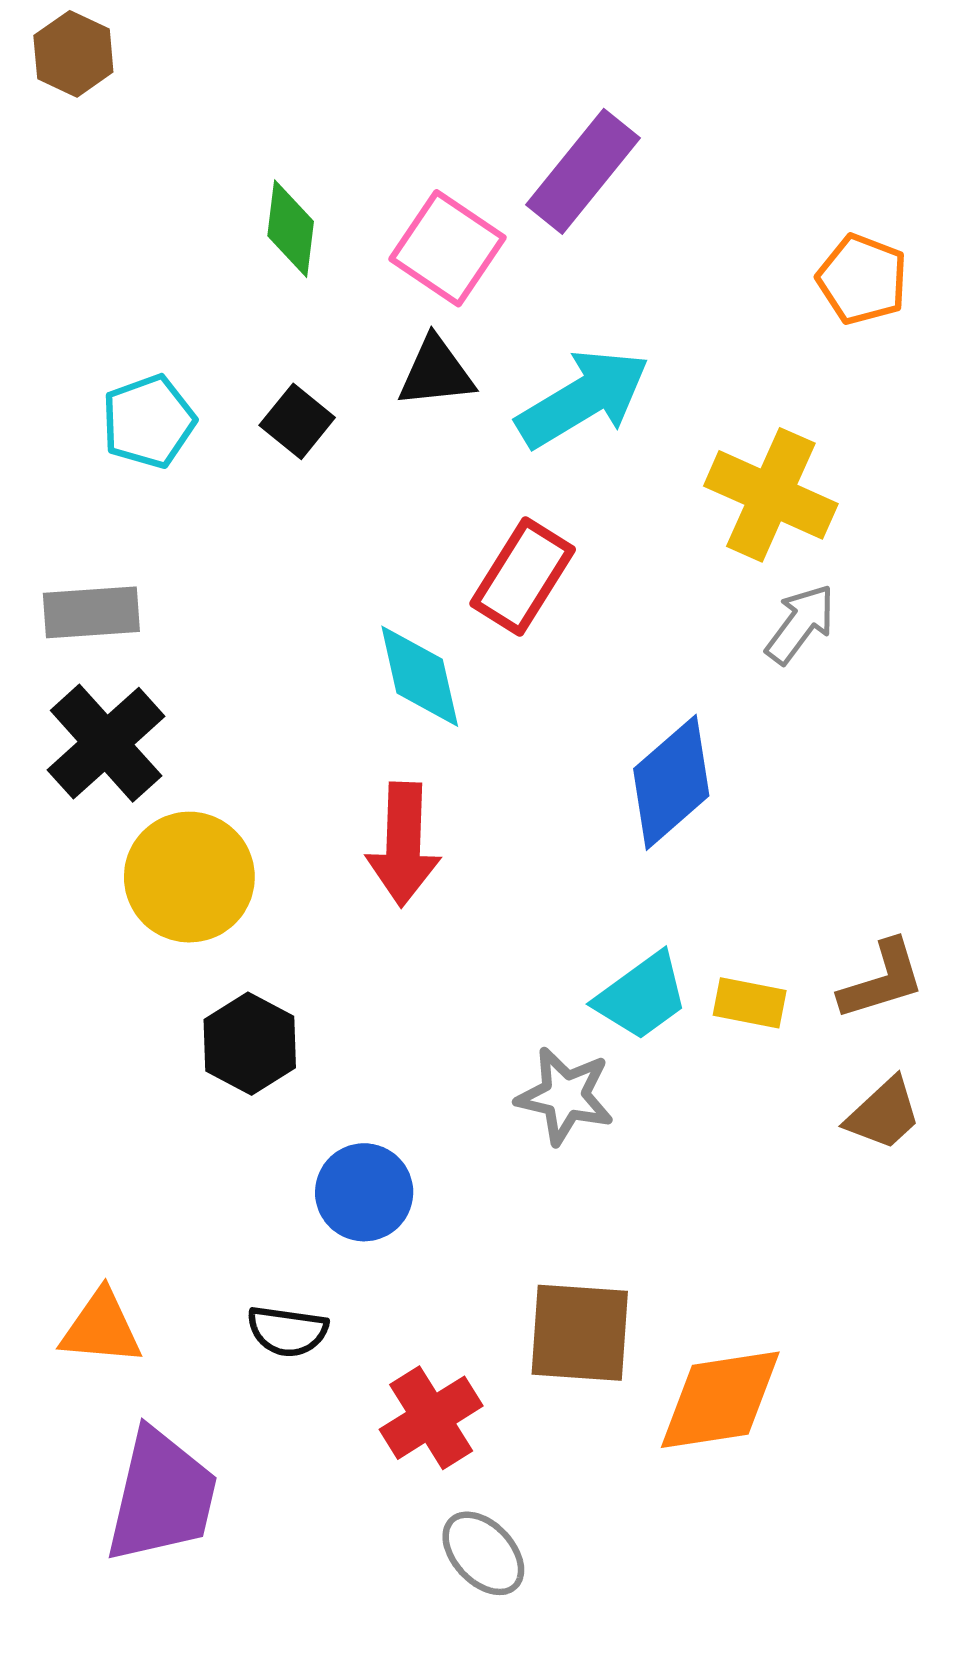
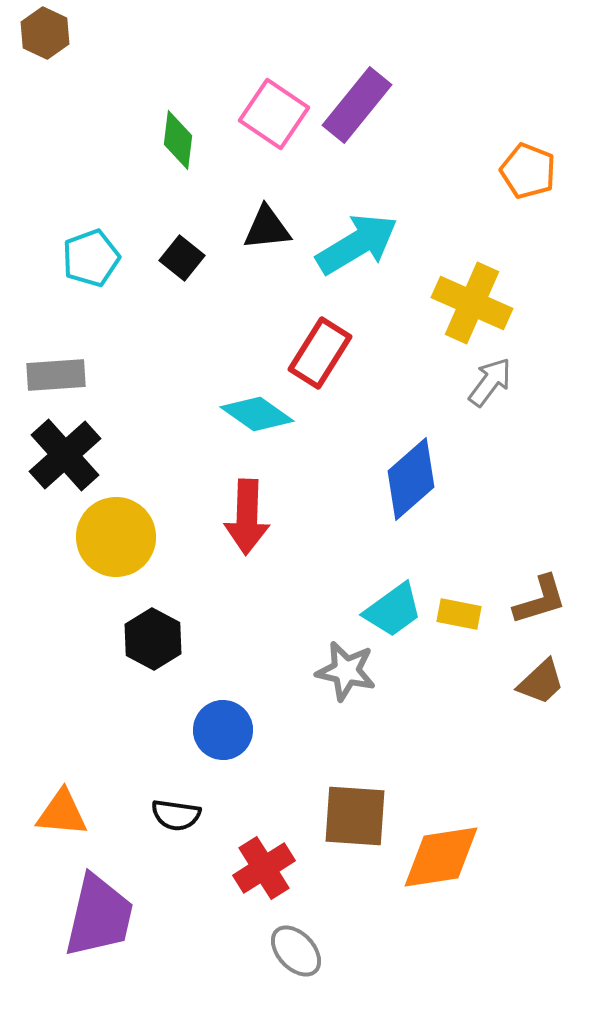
pink square: (447, 248) -> (274, 114), moved
cyan diamond: (420, 676) -> (257, 414), turned -42

